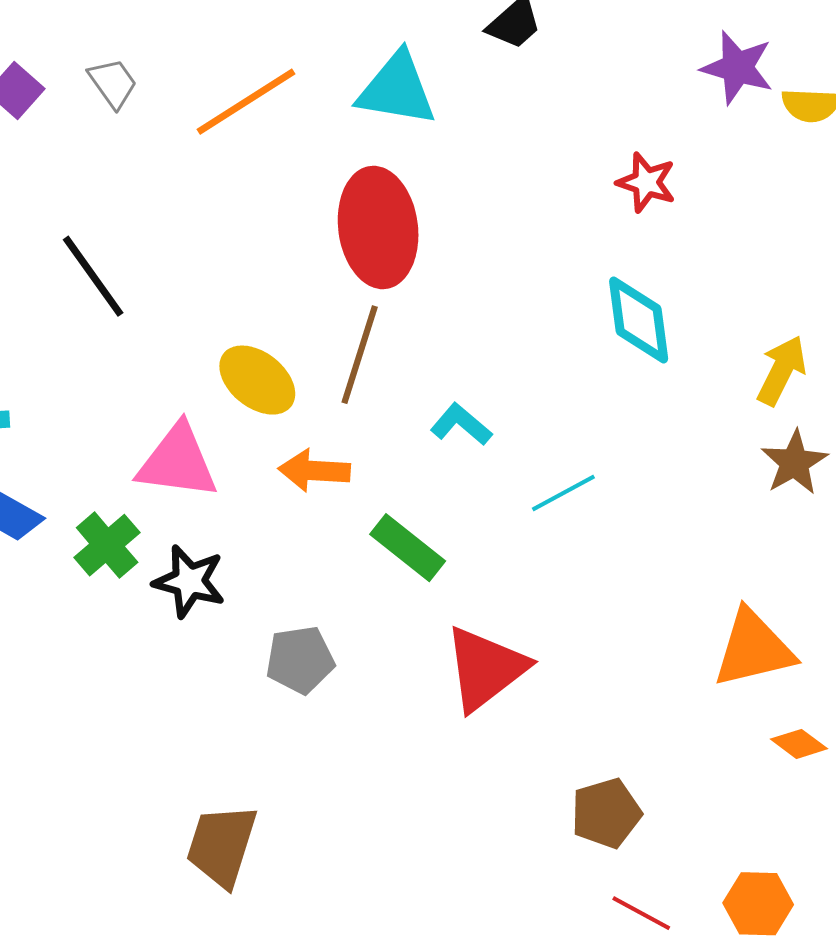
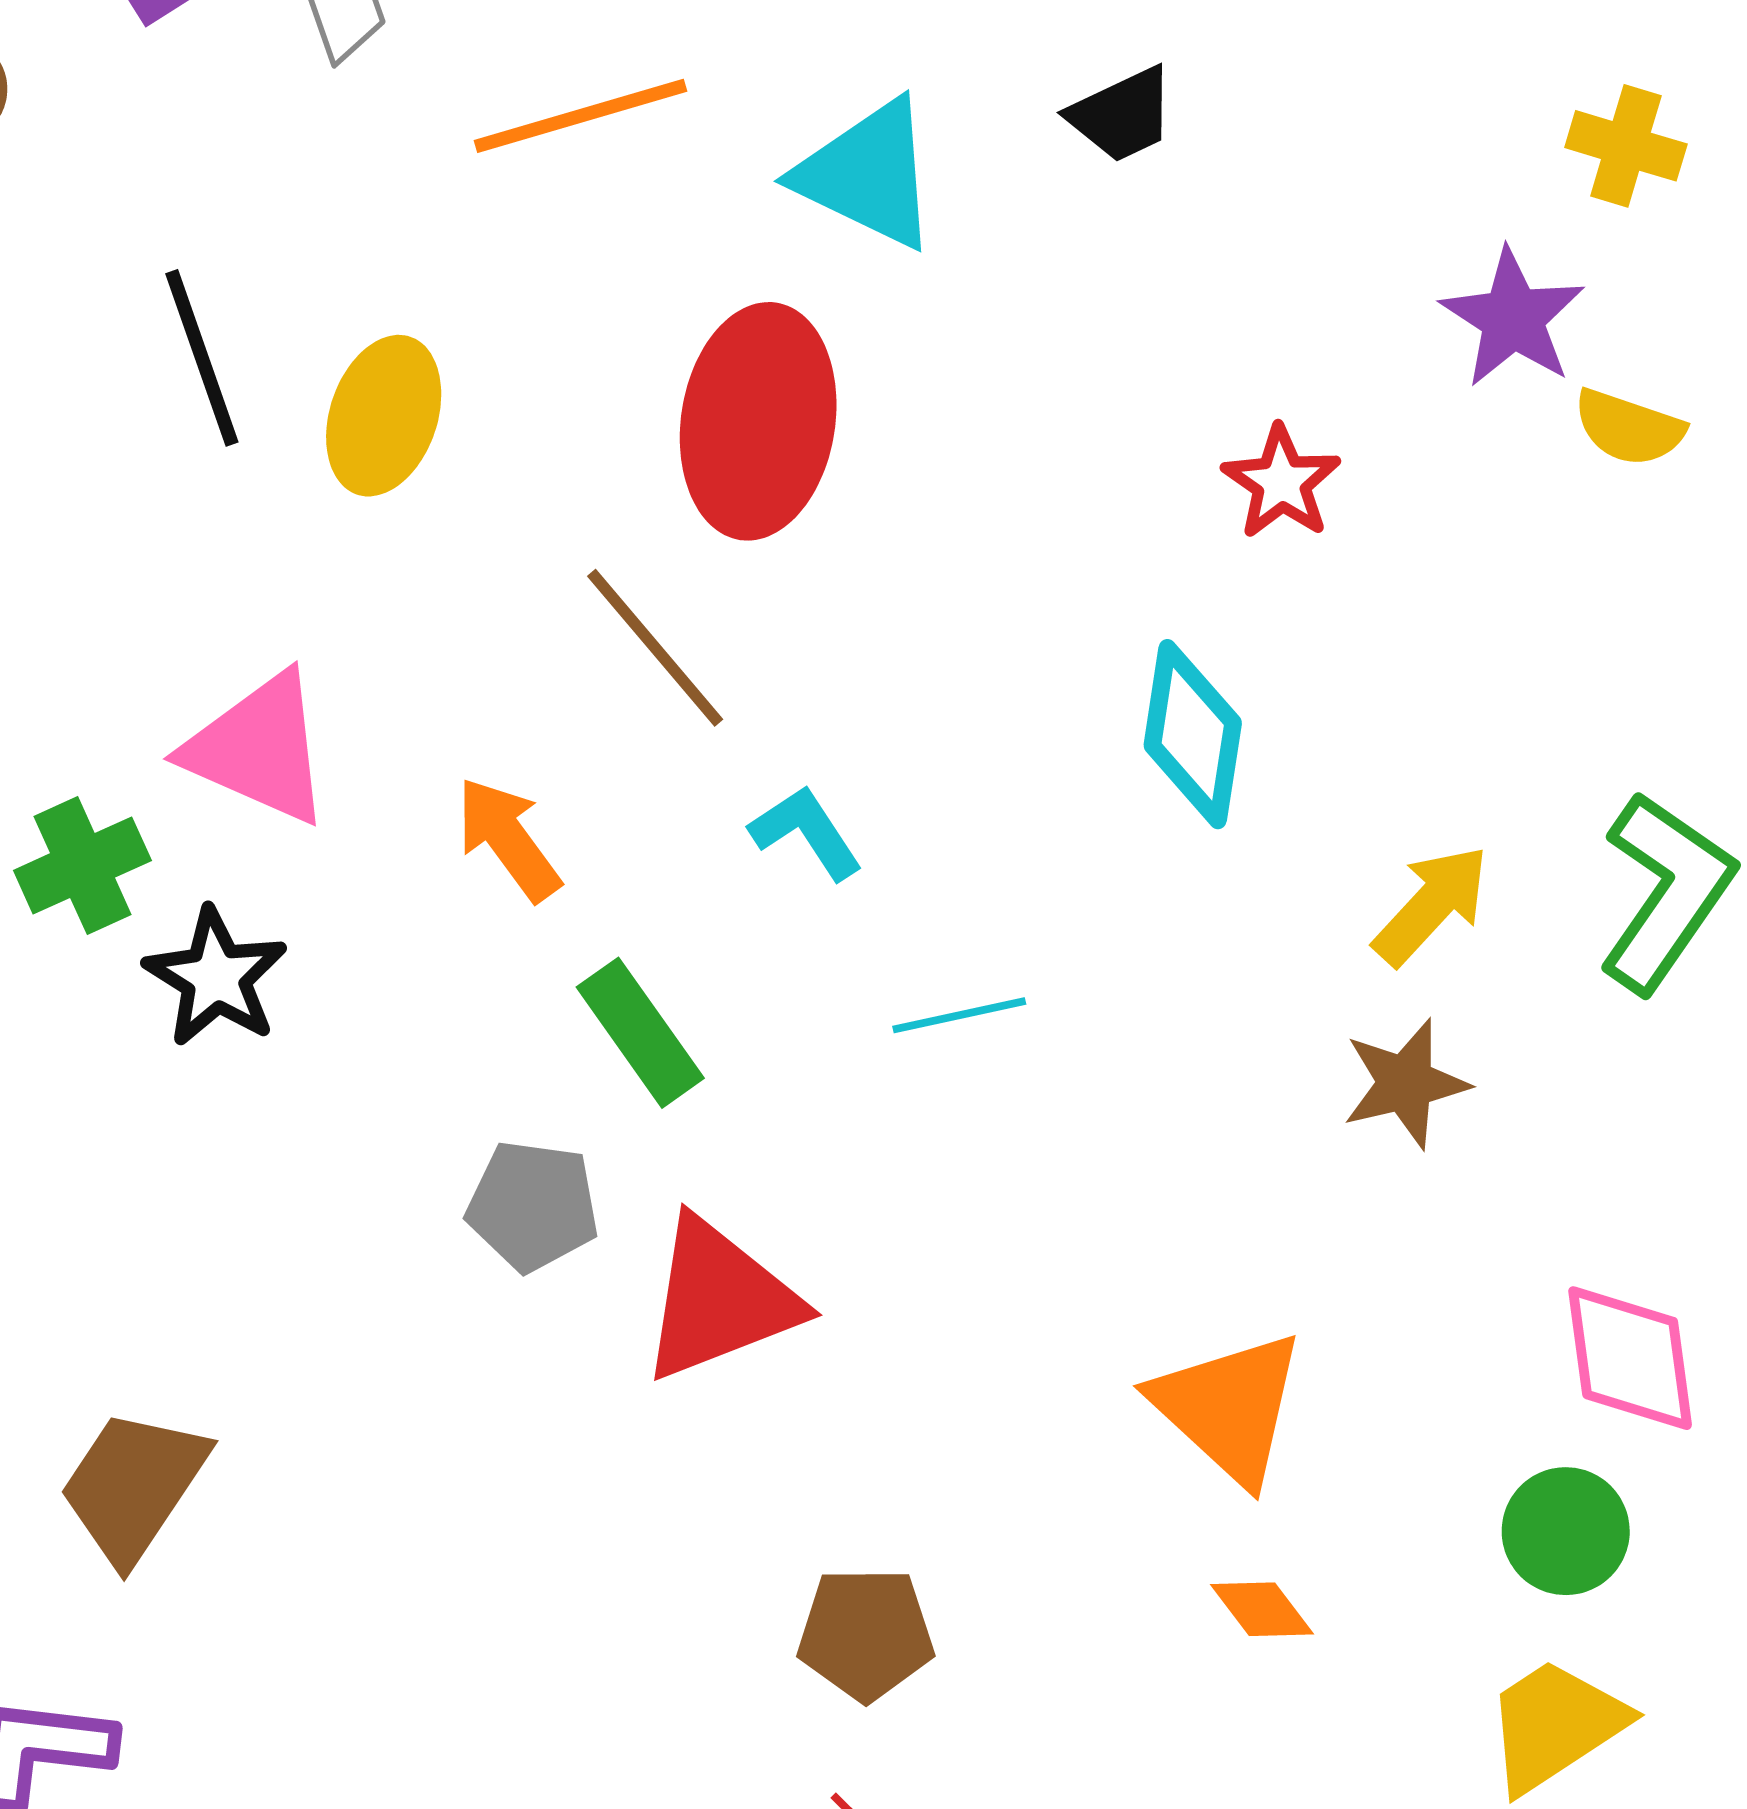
brown line: (360, 355) -> (655, 648), turned -74
yellow ellipse: (257, 380) -> (384, 416), moved, turned 54
orange arrow: (314, 471) -> (508, 839), turned 34
orange triangle: (753, 649) -> (1229, 1407), turned 40
gray pentagon: (300, 660) -> (533, 1206), moved

